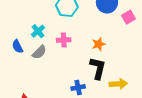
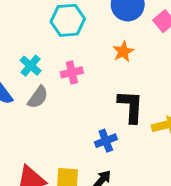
orange star: (99, 44) -> (123, 52), moved

